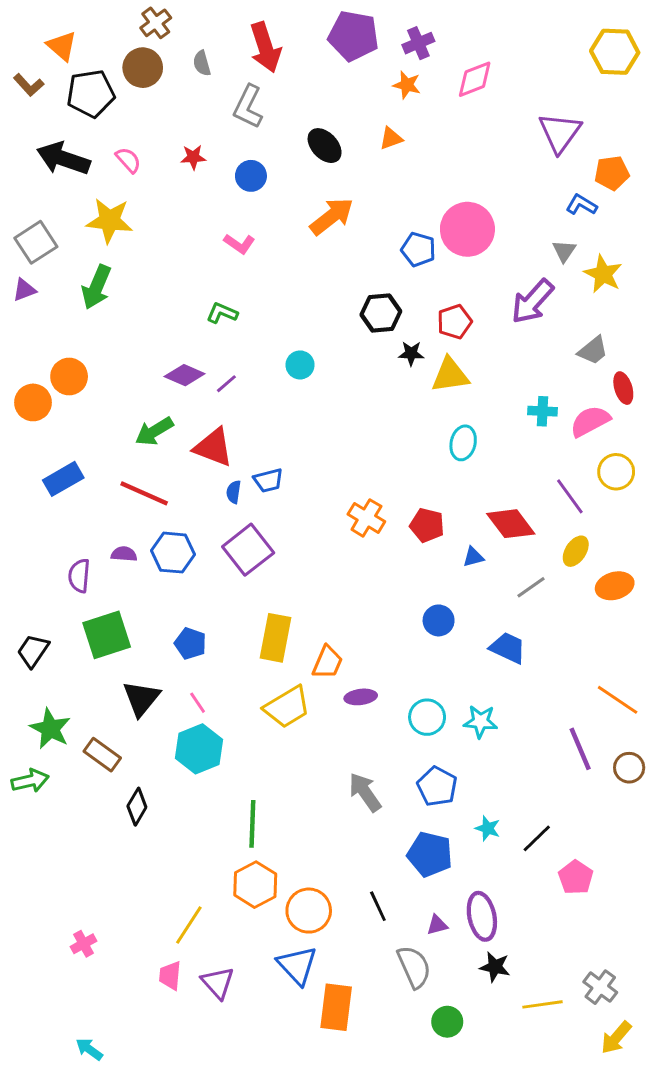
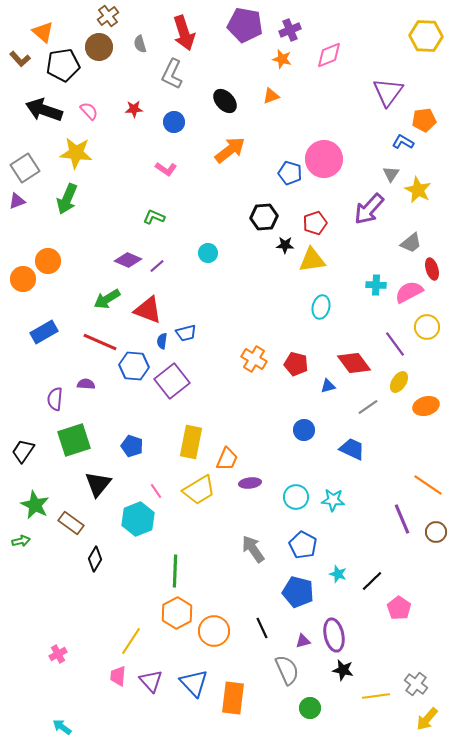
blue hexagon: (173, 553) -> (134, 366), moved
pink line: (198, 703) -> (156, 491), moved
green arrow: (30, 781) -> (21, 541), size x0.7
blue triangle: (297, 965) -> (194, 683), moved

